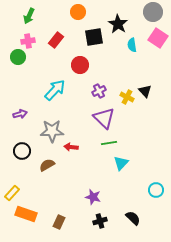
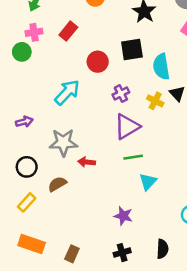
black square: (94, 37) -> (132, 49), moved
cyan semicircle: (132, 45) -> (161, 67), moved, size x1.5
purple triangle: (104, 118) -> (127, 127), turned 45
yellow rectangle: (12, 193) -> (27, 202), moved
purple star: (93, 197) -> (123, 216), moved
black semicircle: (133, 218) -> (162, 249), turned 49

